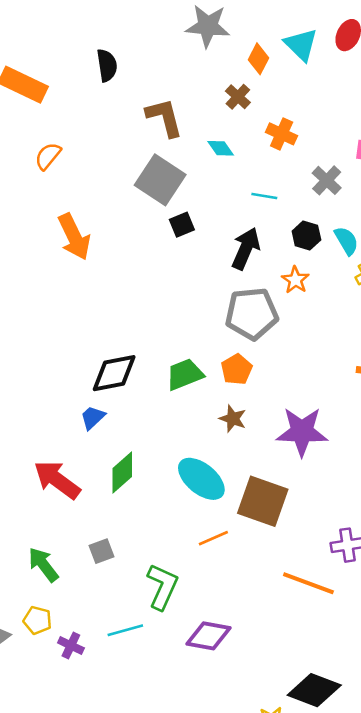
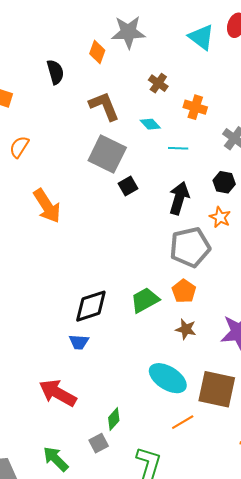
orange diamond: (259, 59) -> (97, 52), moved
cyan line: (264, 196) -> (178, 148), moved
blue trapezoid: (93, 418) -> (79, 342), turned -125
green diamond: (122, 472) -> (114, 419), moved, size x0.7

